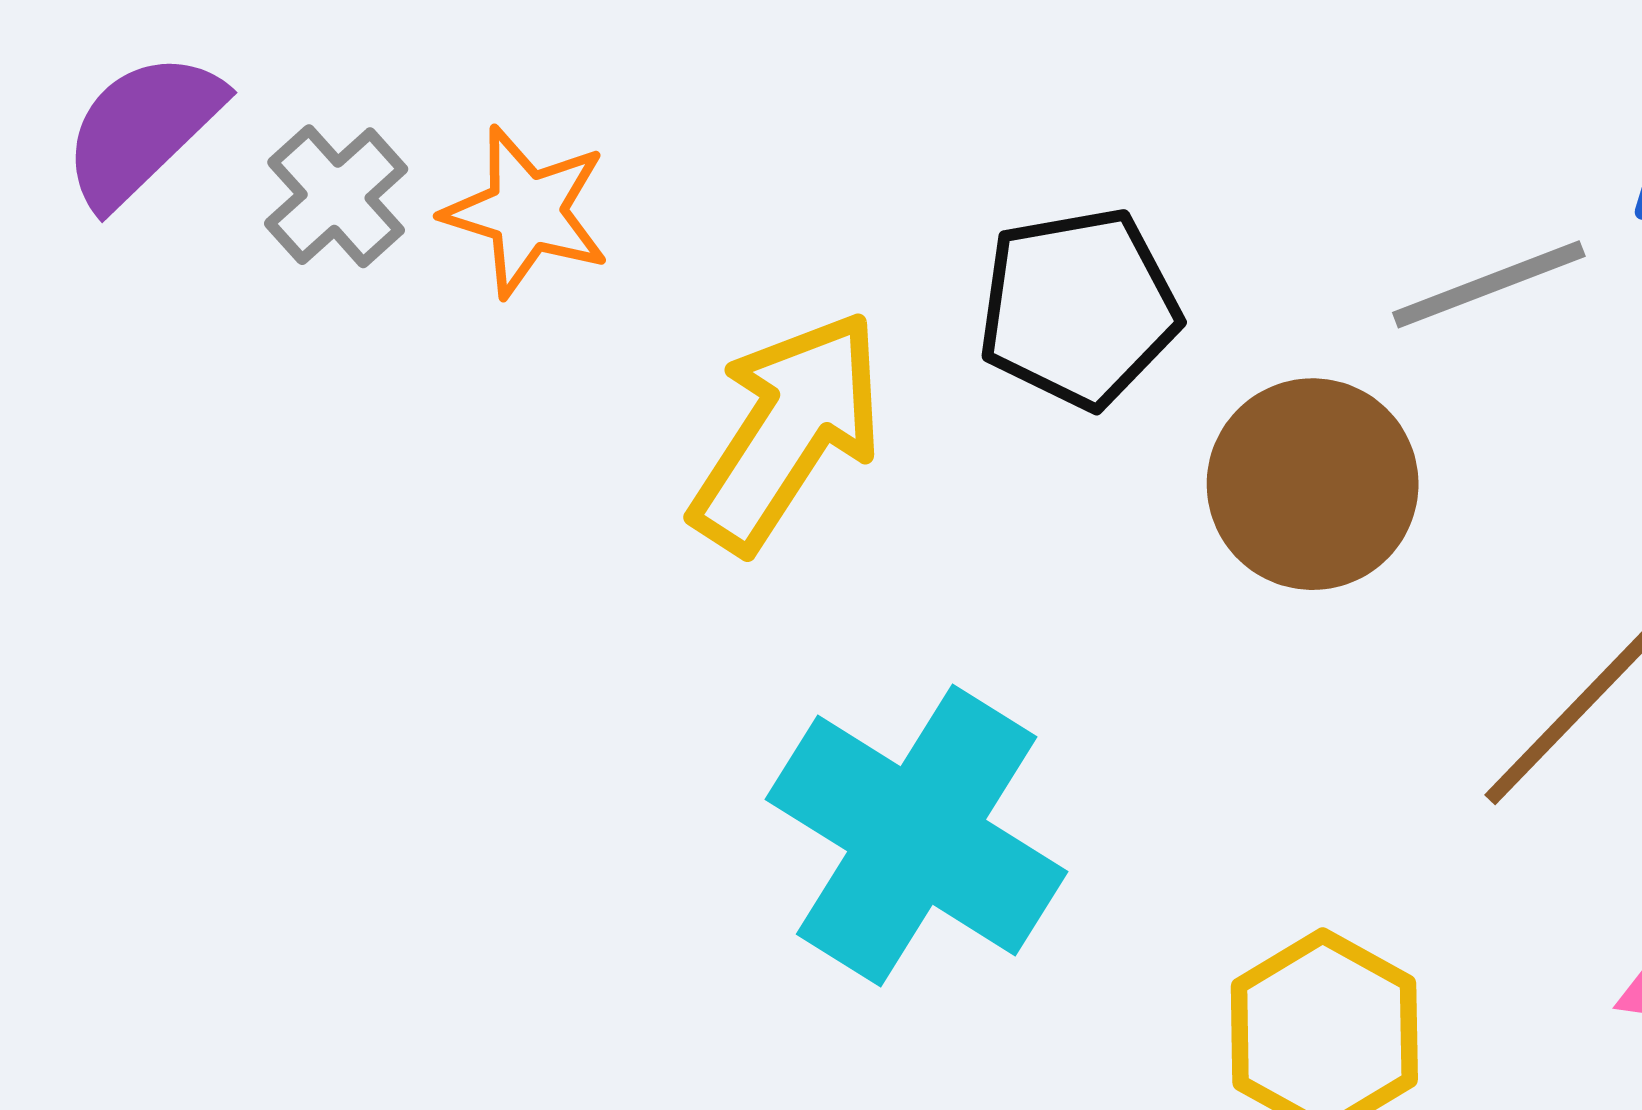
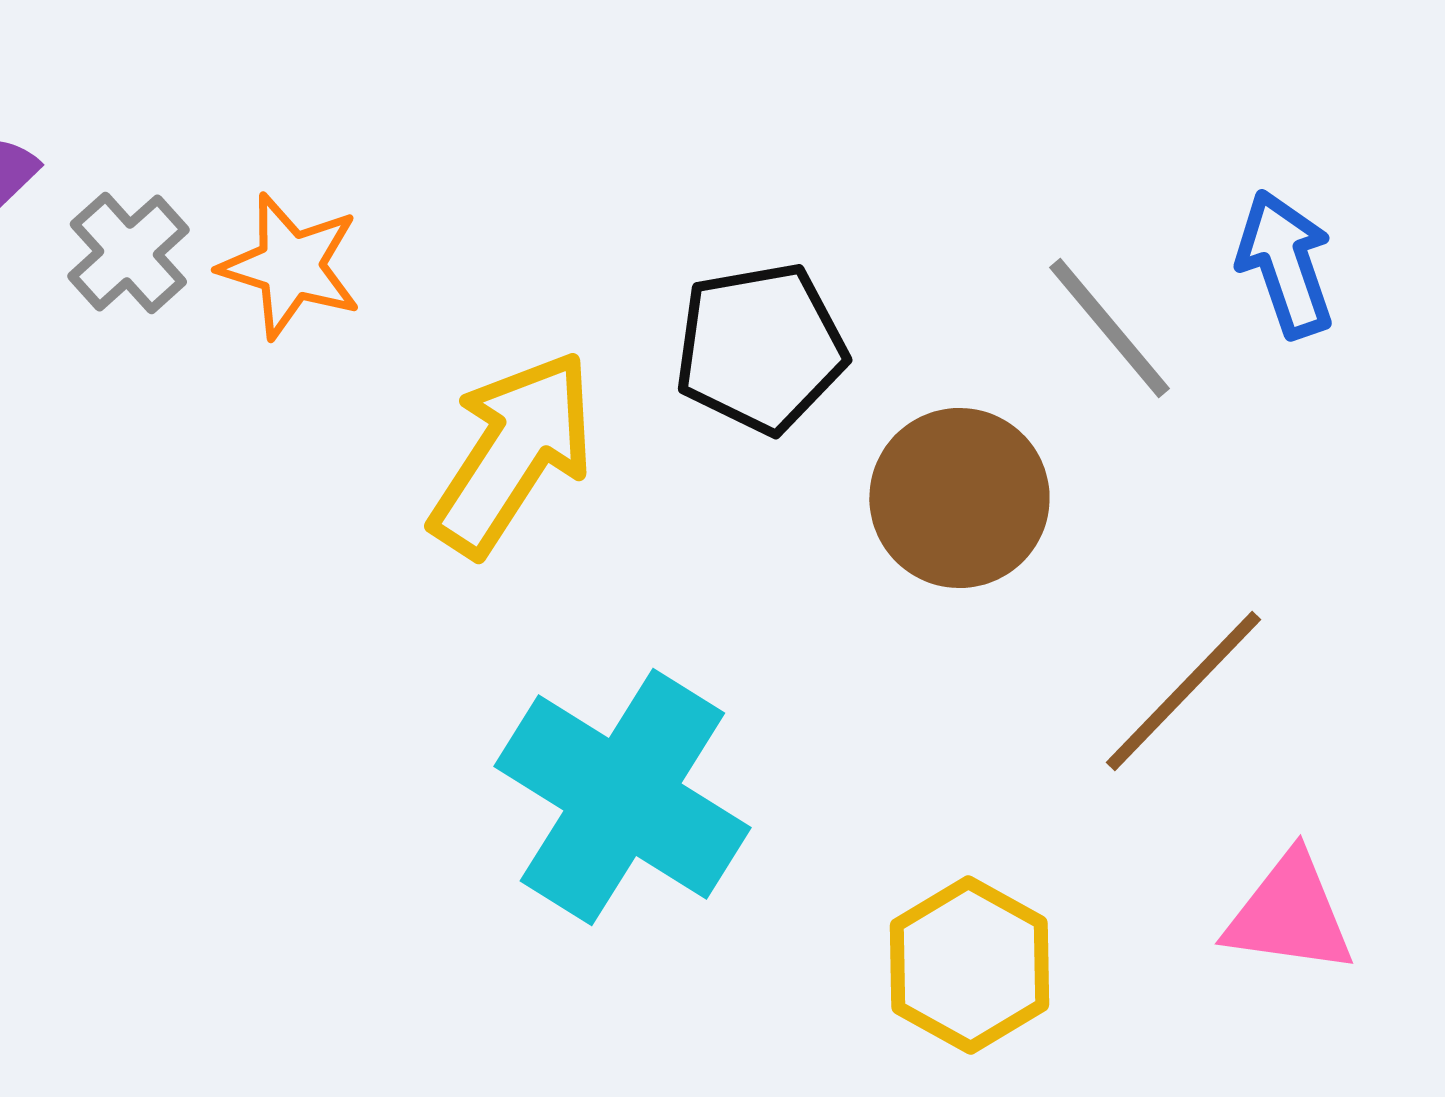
gray line: (1489, 284) -> (1109, 328), turned 71

